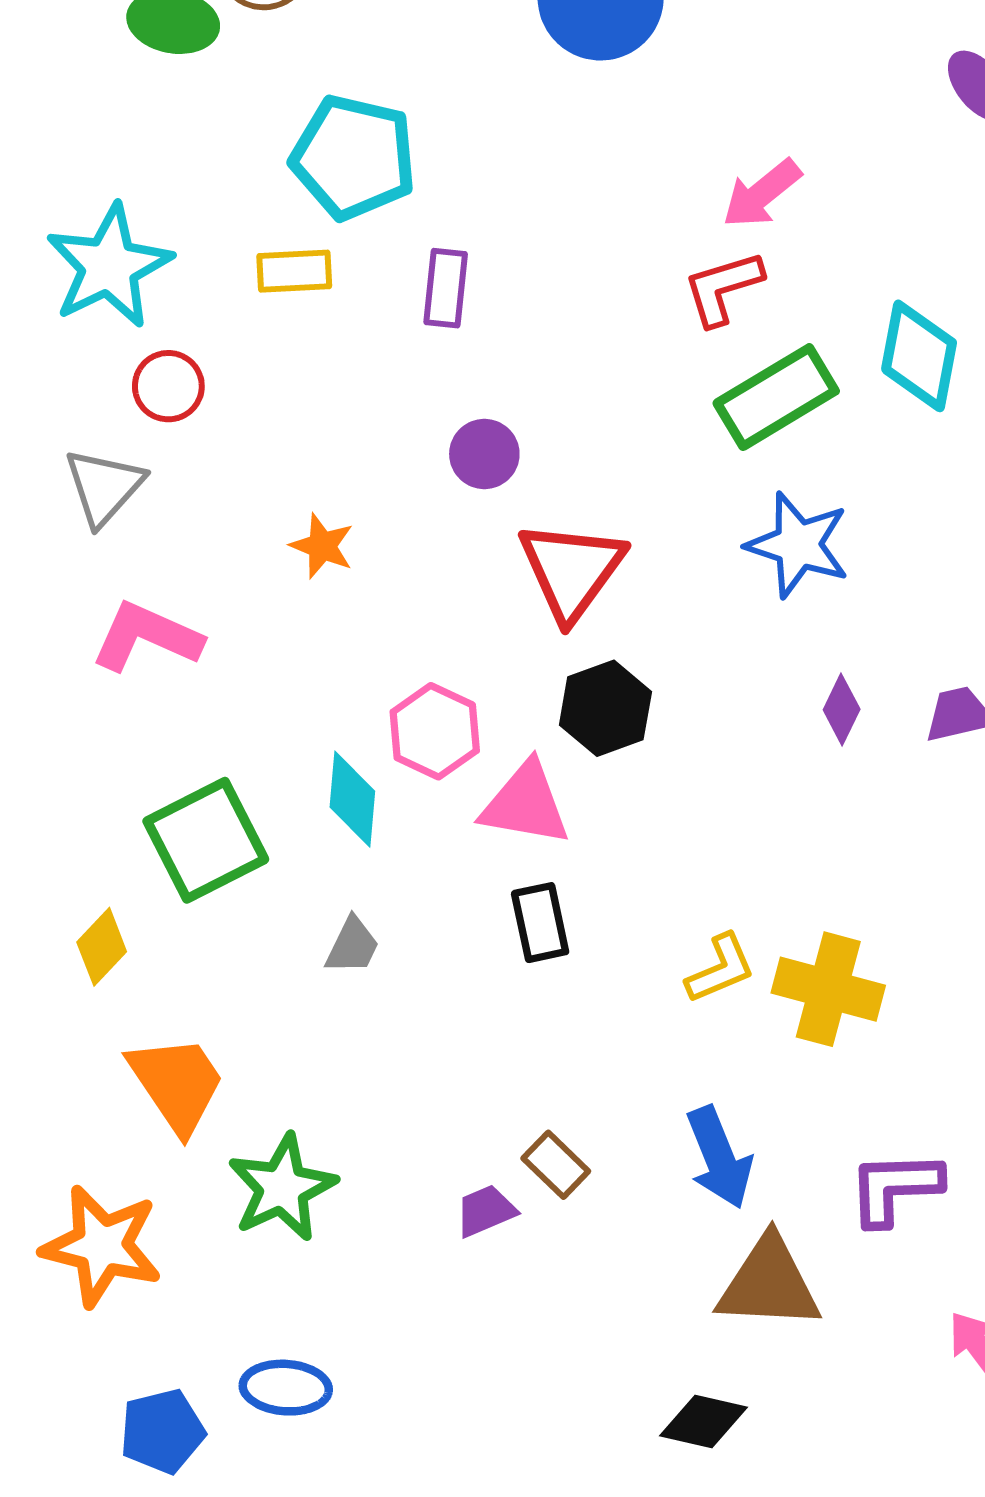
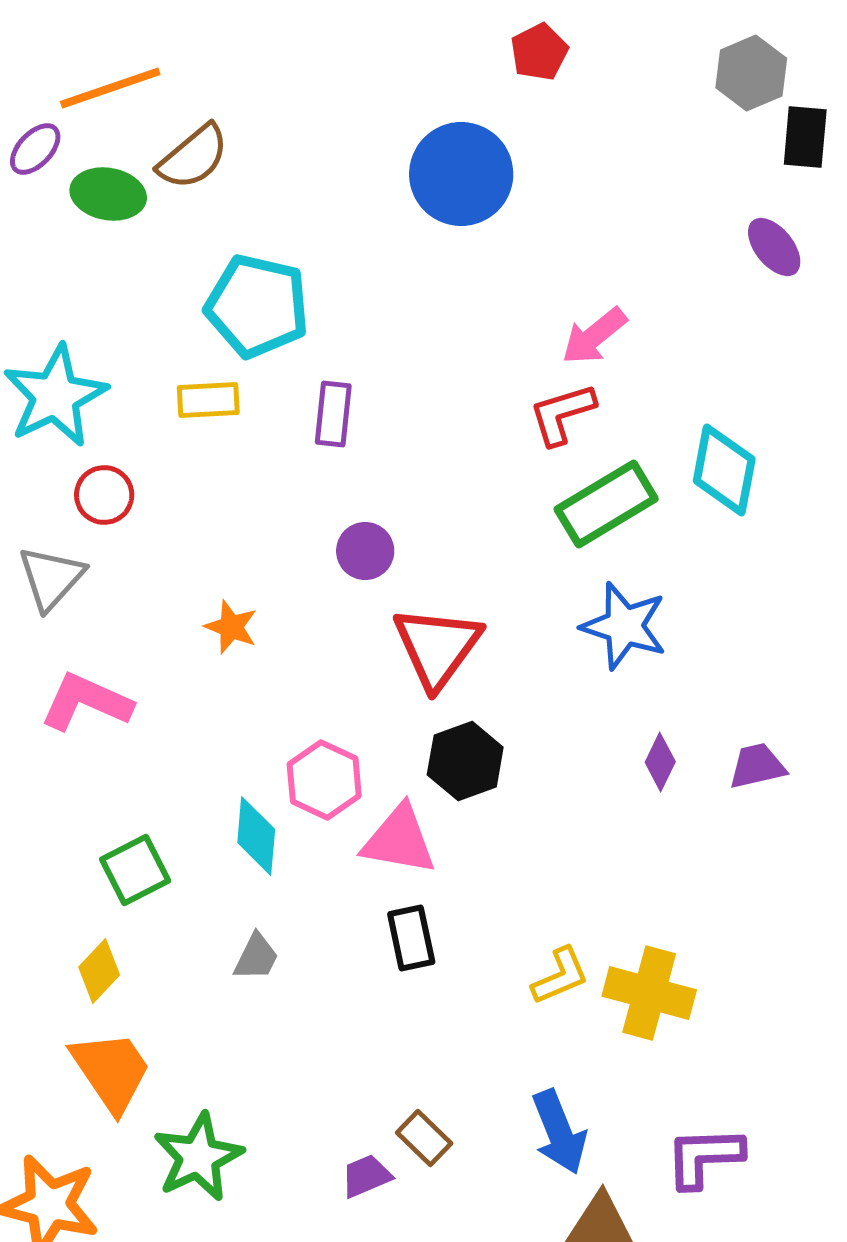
green square: (206, 840) -> (135, 870), size x0.7
yellow diamond: (102, 947) -> (99, 971), moved

